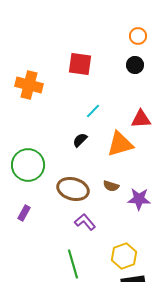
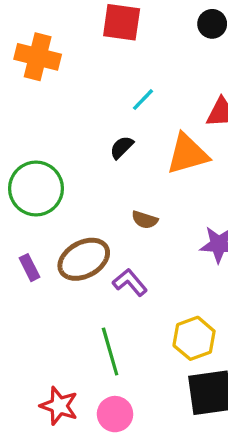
brown semicircle: (111, 186) -> (145, 220), moved
brown ellipse: (73, 189) -> (84, 259), moved, turned -44
purple rectangle: (24, 213) -> (29, 268), turned -56

